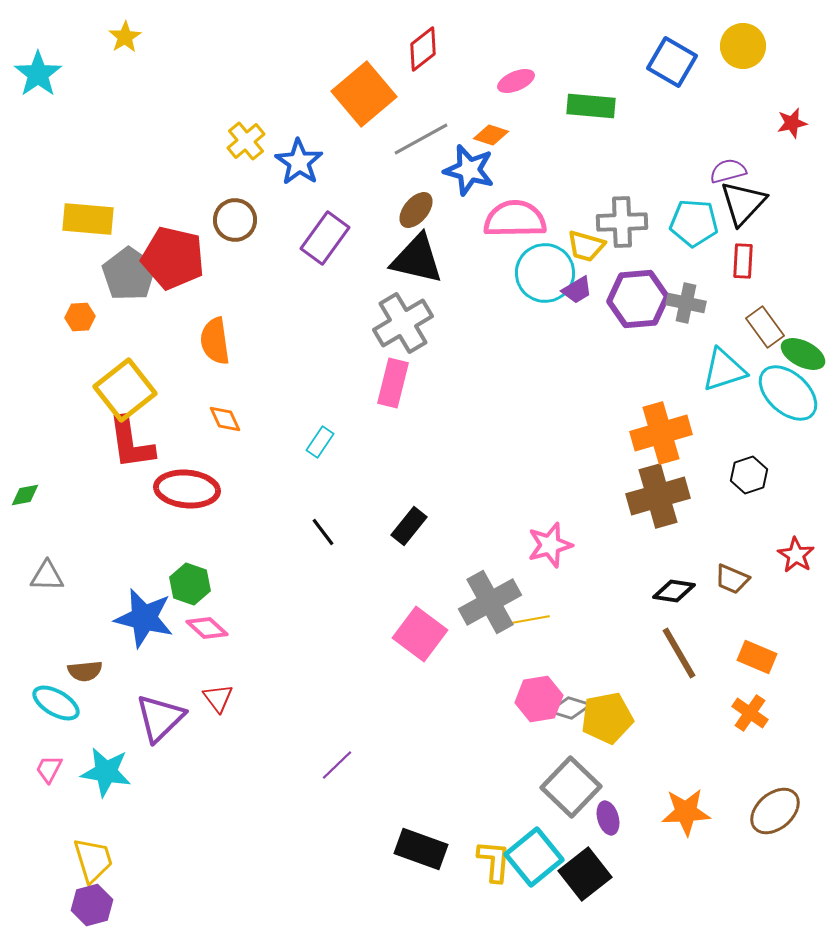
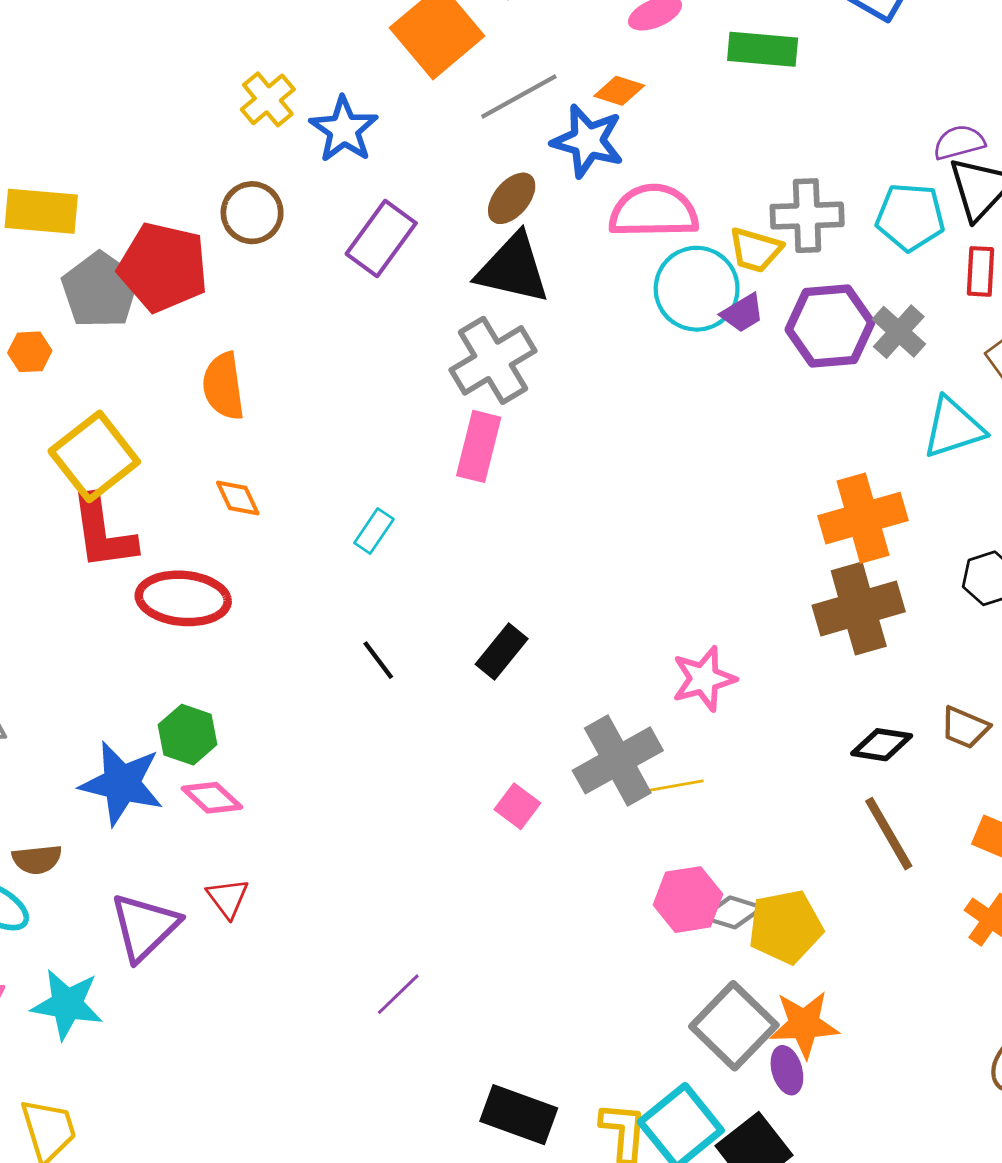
gray cross: (686, 303) -> (899, 332), turned 30
pink square: (420, 634) -> (517, 806), size x0.6
orange star: (686, 812) -> (804, 1024), moved

